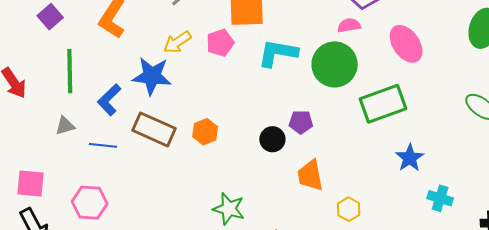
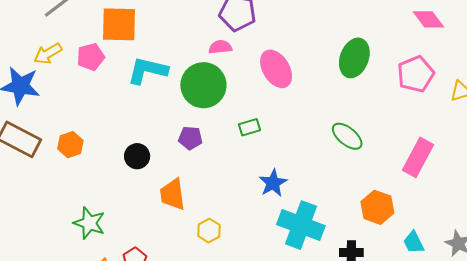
green rectangle: (383, 104) -> (250, 127), size x0.5
purple pentagon: (301, 122) -> (190, 138), moved
cyan cross: (440, 198) -> (301, 225), size x1.8

